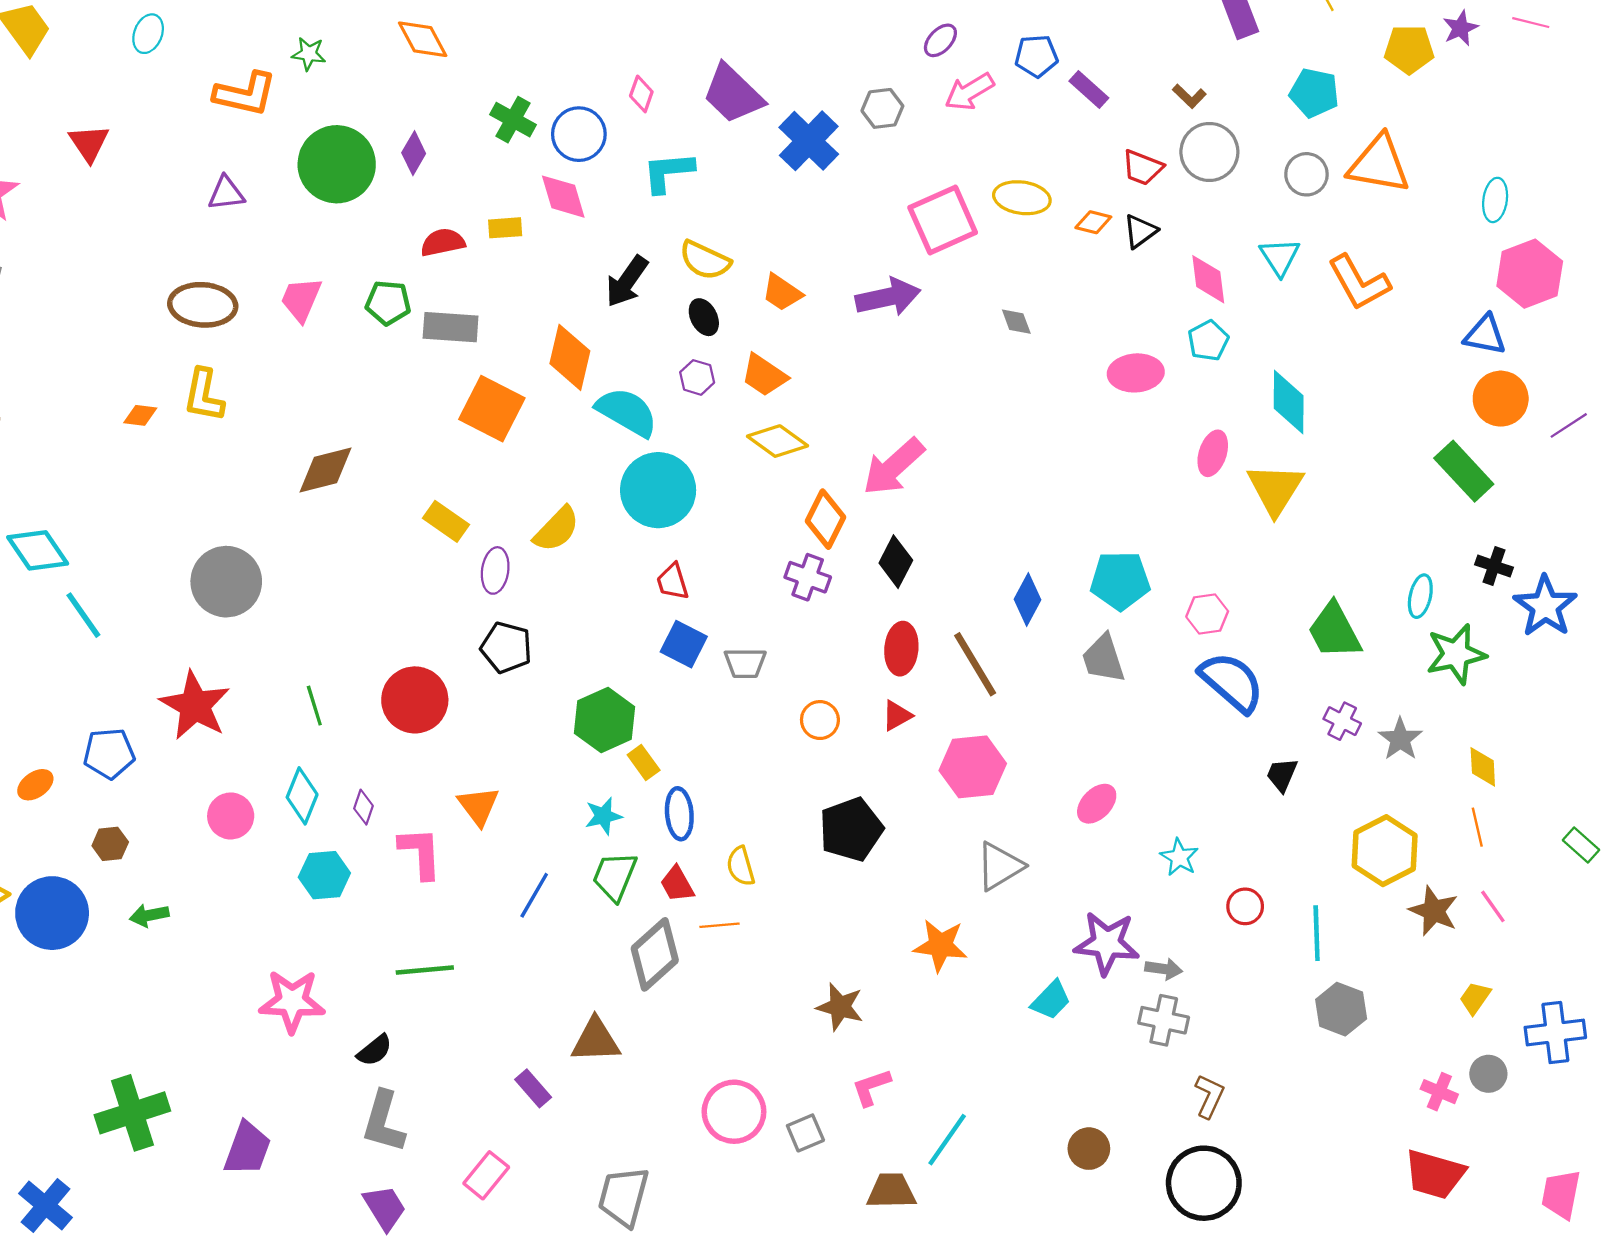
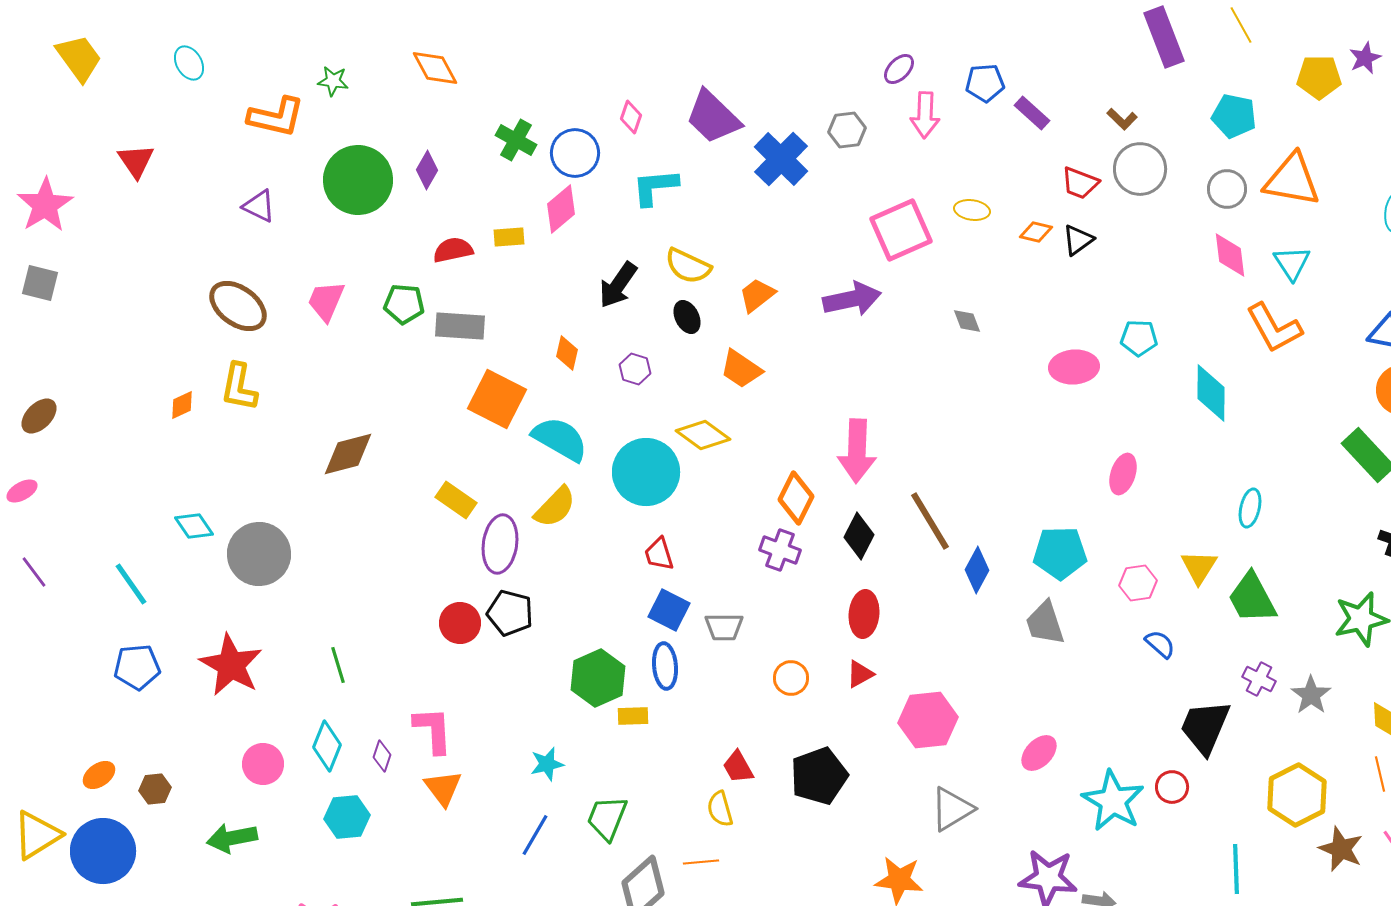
cyan ellipse: (148, 34) -> (189, 63), turned -52
pink arrow: (969, 92) -> (925, 115), turned -57
purple triangle: (226, 193) -> (259, 206), turned 33
pink diamond: (563, 197) -> (561, 209), turned 66
yellow ellipse: (1022, 198) -> (972, 210), size x0.7
cyan triangle: (1280, 257) -> (1292, 263), moved
pink diamond: (1208, 279) -> (1230, 255), moved
orange L-shape: (1359, 283) -> (1274, 328), moved
orange trapezoid: (782, 293) -> (757, 295), turned 108
brown ellipse: (203, 305) -> (238, 306), turned 32
cyan pentagon: (1208, 341) -> (1139, 338), turned 30
orange diamond: (570, 357) -> (567, 353), size x0.6
purple hexagon: (697, 377) -> (635, 369), moved
cyan semicircle: (627, 412) -> (560, 439), moved
orange diamond: (140, 415) -> (182, 405), turned -32
yellow diamond: (778, 441) -> (703, 435), moved
pink ellipse: (1213, 453) -> (1123, 474), moved
pink arrow: (894, 467) -> (857, 451), turned -46
yellow triangle: (1275, 489) -> (1199, 567), moved, size x0.7
cyan diamond: (38, 550) -> (194, 526), moved, size x0.7
purple ellipse: (495, 570) -> (500, 544), size x1.4
cyan ellipse: (1420, 596) -> (1250, 508), moved
brown line: (975, 664) -> (930, 521), moved
blue semicircle: (1232, 682) -> (1160, 644), size x0.5
red circle: (415, 700) -> (460, 623), moved, size x0.7
blue pentagon: (109, 753) -> (137, 667), moved
yellow rectangle: (644, 762) -> (633, 716), turned -56
black trapezoid: (1282, 775) -> (1205, 727), size x1.8
orange ellipse: (35, 785) -> (99, 775), moved
orange triangle: (478, 806) -> (443, 788), moved
blue ellipse: (679, 814) -> (665, 666), moved
cyan star: (603, 816) -> (547, 764), moved
pink L-shape: (420, 853) -> (433, 730), moved
cyan star: (1179, 857) -> (1113, 801), size x1.8
red trapezoid: (677, 884) -> (738, 767), moved
red circle: (1245, 906) -> (1172, 787), moved
green arrow: (149, 915) -> (232, 838), moved, size x1.4

